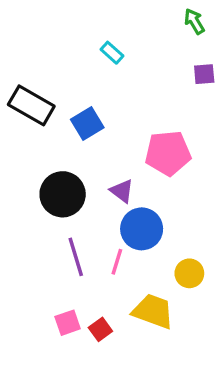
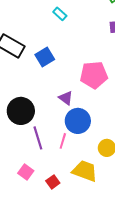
black circle: (63, 194) -> (21, 111), moved
pink square: (68, 323) -> (26, 172), moved, turned -35

